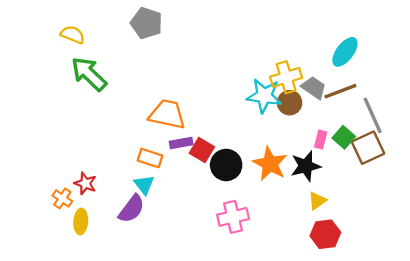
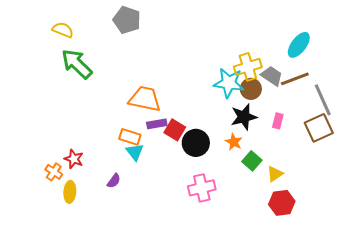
green square: (344, 137) -> (252, 161), moved
orange star: (270, 164) -> (234, 142), size x0.6
black star: (306, 166) -> (244, 117), moved
cyan triangle: (144, 185) -> (135, 152), moved
purple semicircle: (132, 209) -> (114, 181), size x0.6

